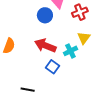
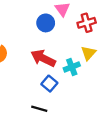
black line: (28, 90) -> (39, 109), moved

